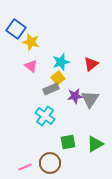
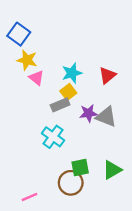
yellow star: (31, 42) -> (27, 60), moved
gray triangle: (90, 99) -> (106, 117), turned -42
brown circle: (50, 163) -> (71, 183), moved

